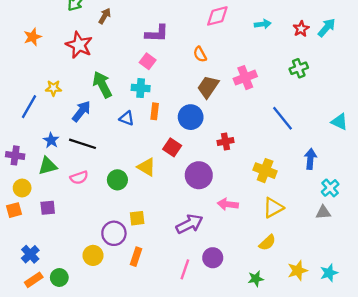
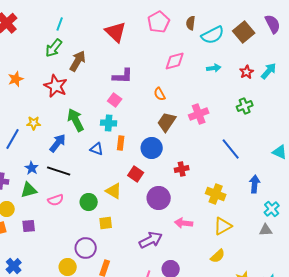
brown arrow: (105, 16) -> (78, 61), size x1.5
yellow square: (137, 218) -> (106, 223), moved

